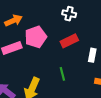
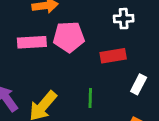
white cross: (69, 14) -> (124, 19), turned -32

